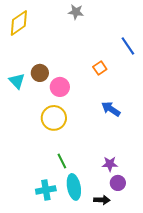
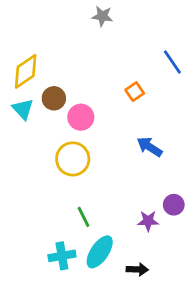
yellow diamond: (19, 23) -> (26, 71), moved
purple circle: (118, 183) -> (174, 205), moved
cyan ellipse: (74, 187) -> (100, 252), turned 45

